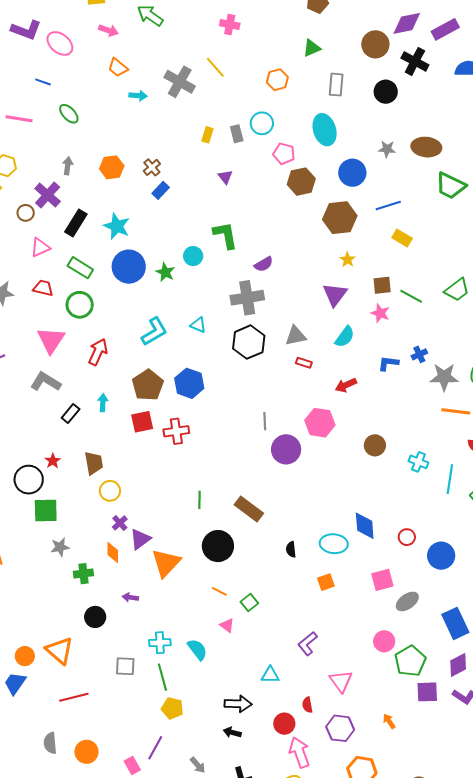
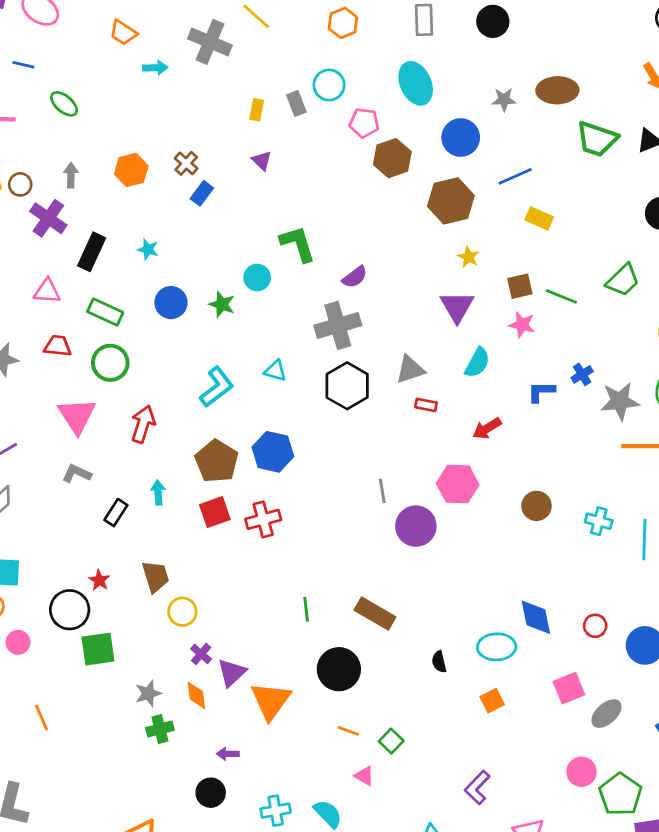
purple triangle: (225, 177) -> (262, 161), moved
brown circle: (26, 213) -> (20, 184), moved
cyan star: (117, 226) -> (148, 249), size x0.6
pink triangle: (40, 248) -> (47, 291), turned 35
blue circle: (129, 267) -> (171, 303), size x0.7
gray L-shape: (46, 382) -> (77, 473), size x0.7
gray star: (60, 547) -> (148, 693), moved
black circle: (95, 617) -> (211, 793), moved

